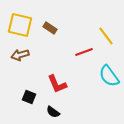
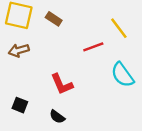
black square: (29, 97) -> (20, 105), moved

